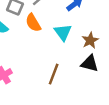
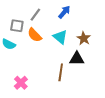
black triangle: (90, 63) -> (77, 59), moved

